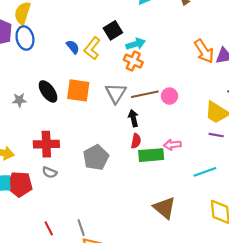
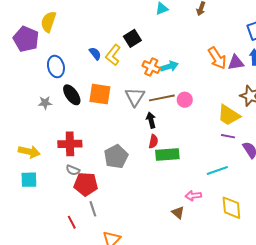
blue ellipse: (25, 38) -> (56, 67), moved
cyan arrow: (136, 44) -> (169, 66), moved
pink arrow: (172, 145) -> (193, 196), moved
red pentagon: (20, 184) -> (86, 184), moved
brown triangle: (165, 208) -> (178, 213), moved, size x0.6
gray line: (81, 228) -> (93, 209), moved

